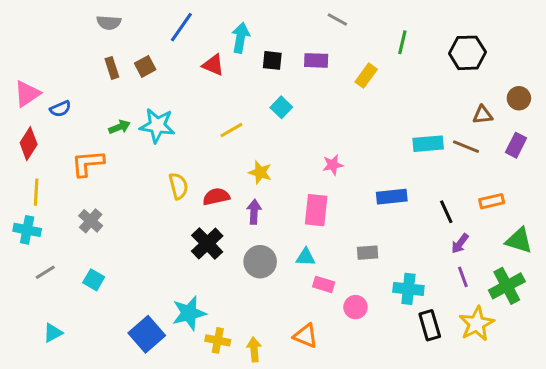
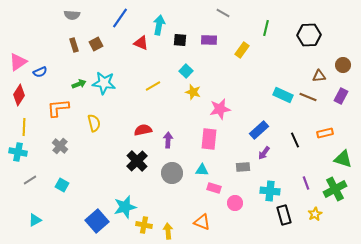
cyan rectangle: (428, 144) -> (283, 95), turned 30
pink star: (333, 165) -> (220, 109), size x1.5
yellow star: (260, 172) -> (193, 92), moved
yellow semicircle: (178, 186) -> (94, 123), moved
blue rectangle: (392, 197) -> (259, 130), turned -36
purple arrow: (460, 244) -> (264, 153), moved
yellow star: (477, 324) -> (315, 214), size x0.6

